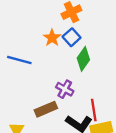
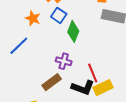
orange star: (52, 38) -> (33, 18), moved
blue line: (19, 60) -> (19, 46), turned -45

